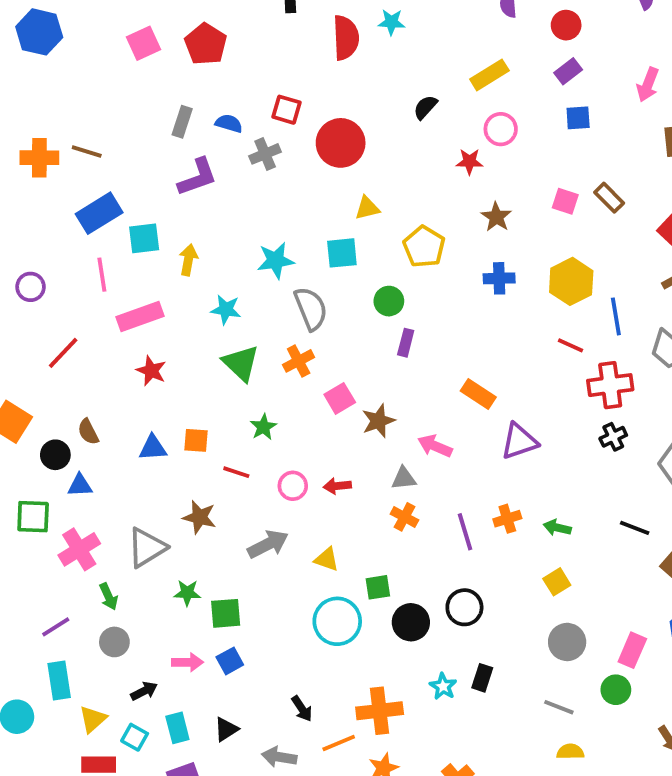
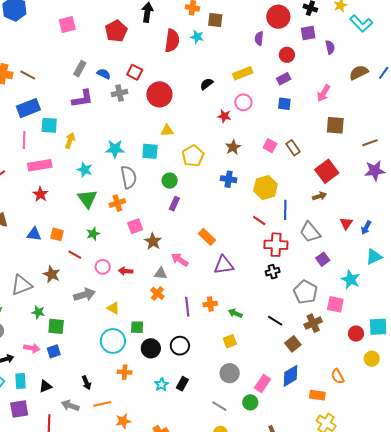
red pentagon: (206, 44) -> (116, 31), moved
brown star: (378, 421) -> (153, 241), turned -30
orange cross: (380, 711) -> (125, 372), moved, size x0.6

